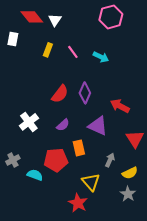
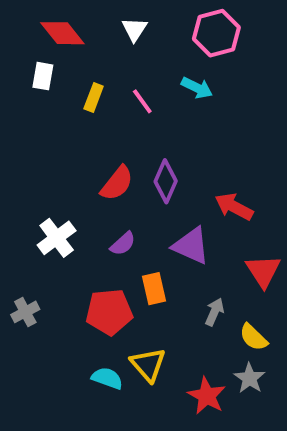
white triangle: (55, 20) -> (135, 29), moved
white rectangle: (13, 39) -> (43, 76), moved
cyan arrow: (101, 57) -> (197, 88), moved
yellow semicircle: (130, 173) -> (253, 337), turned 70
cyan semicircle: (35, 175) -> (107, 378), moved
yellow triangle: (91, 182) -> (148, 365), moved
red star: (78, 203) -> (207, 396), moved

